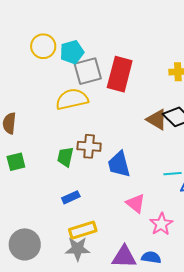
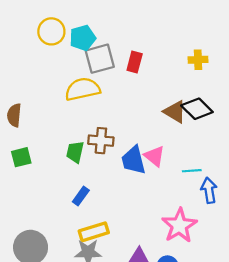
red rectangle: (120, 74) -> (135, 62), size x0.6
blue rectangle: (71, 197) -> (81, 196), turned -30
pink triangle: (136, 203) -> (154, 156), moved
pink star: (161, 224) -> (179, 226), size x1.4

